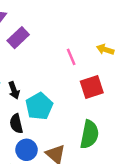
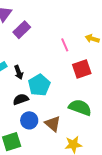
black semicircle: (16, 124) -> (21, 99), turned 84
green semicircle: (89, 134) -> (80, 108), turned -80

